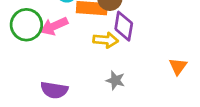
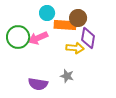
gray star: (115, 80) -> (67, 76), moved

